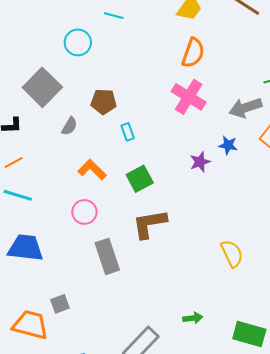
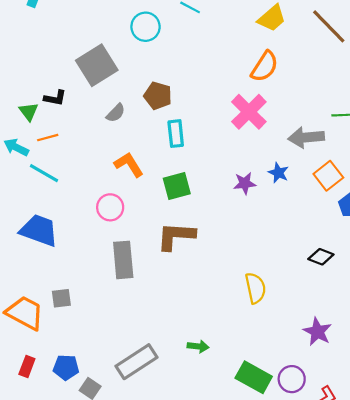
cyan rectangle: (128, 132) -> (176, 134), size x1.4

